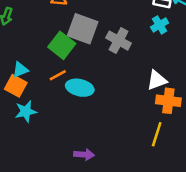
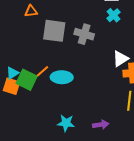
green square: (62, 45) -> (27, 80), moved
cyan star: (26, 111) -> (66, 123), moved, turned 30
purple arrow: (84, 155) -> (101, 125), moved

